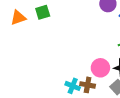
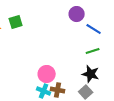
pink circle: (100, 68) -> (47, 74), moved

